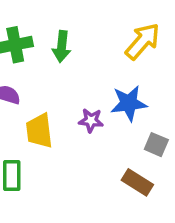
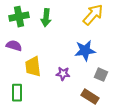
purple star: (91, 120) -> (63, 74), moved

